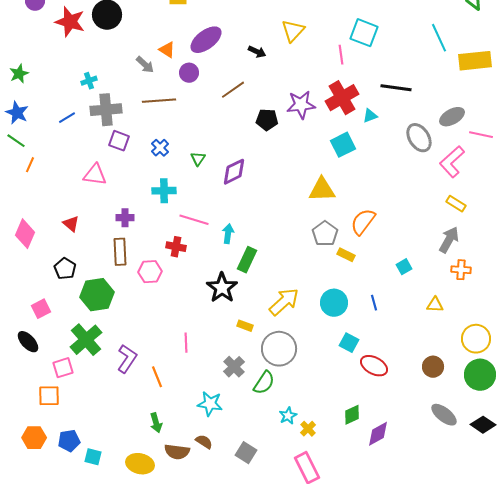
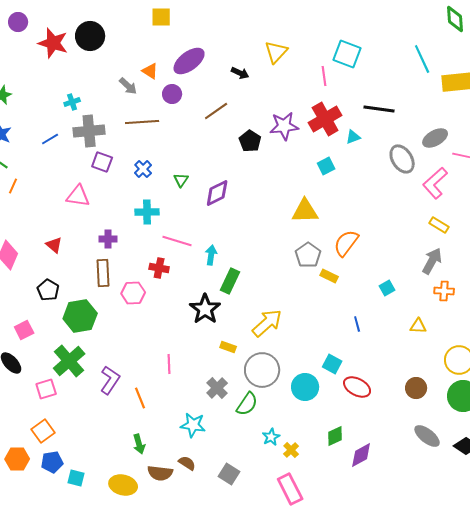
black pentagon: (267, 120) -> (250, 141), turned 30
cyan square: (343, 145) -> (326, 166), size x0.7
cyan circle: (334, 303) -> (305, 387), moved
orange square: (49, 396) -> (43, 431), moved, turned -35

